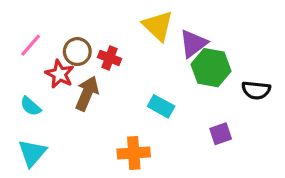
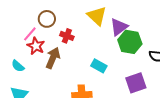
pink line: (31, 45) -> (30, 34), moved
brown circle: (77, 52) -> (47, 19), moved
purple square: (221, 134) -> (136, 83), size x1.5

